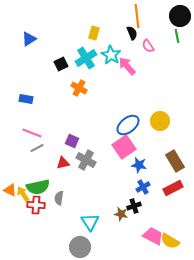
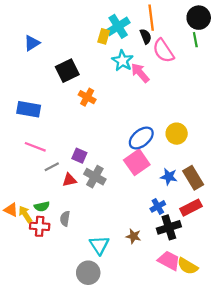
pink semicircle: (148, 46) -> (163, 51), size x1.6
cyan cross: (86, 58) -> (118, 26), moved
black square: (61, 64) -> (67, 71), size x1.5
blue rectangle: (26, 99) -> (29, 109), size x1.5
gray line: (37, 148) -> (52, 167), moved
blue star: (139, 165) -> (169, 177), moved
green semicircle: (38, 187) -> (42, 206), size x0.6
black cross: (134, 206) -> (169, 227), moved, size x1.5

